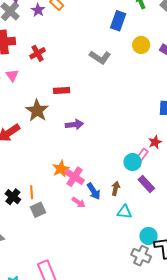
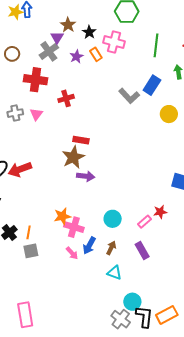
gray L-shape: (100, 57) -> (129, 96), moved
brown star: (37, 110) -> (73, 157), moved
cyan circle: (133, 162) -> (113, 219), moved
pink cross: (75, 177) -> (74, 227), turned -30
blue arrow: (94, 191) -> (89, 246), turned 48

